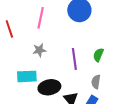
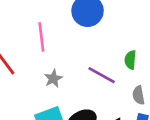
purple line: (74, 59) -> (102, 75), turned -35

